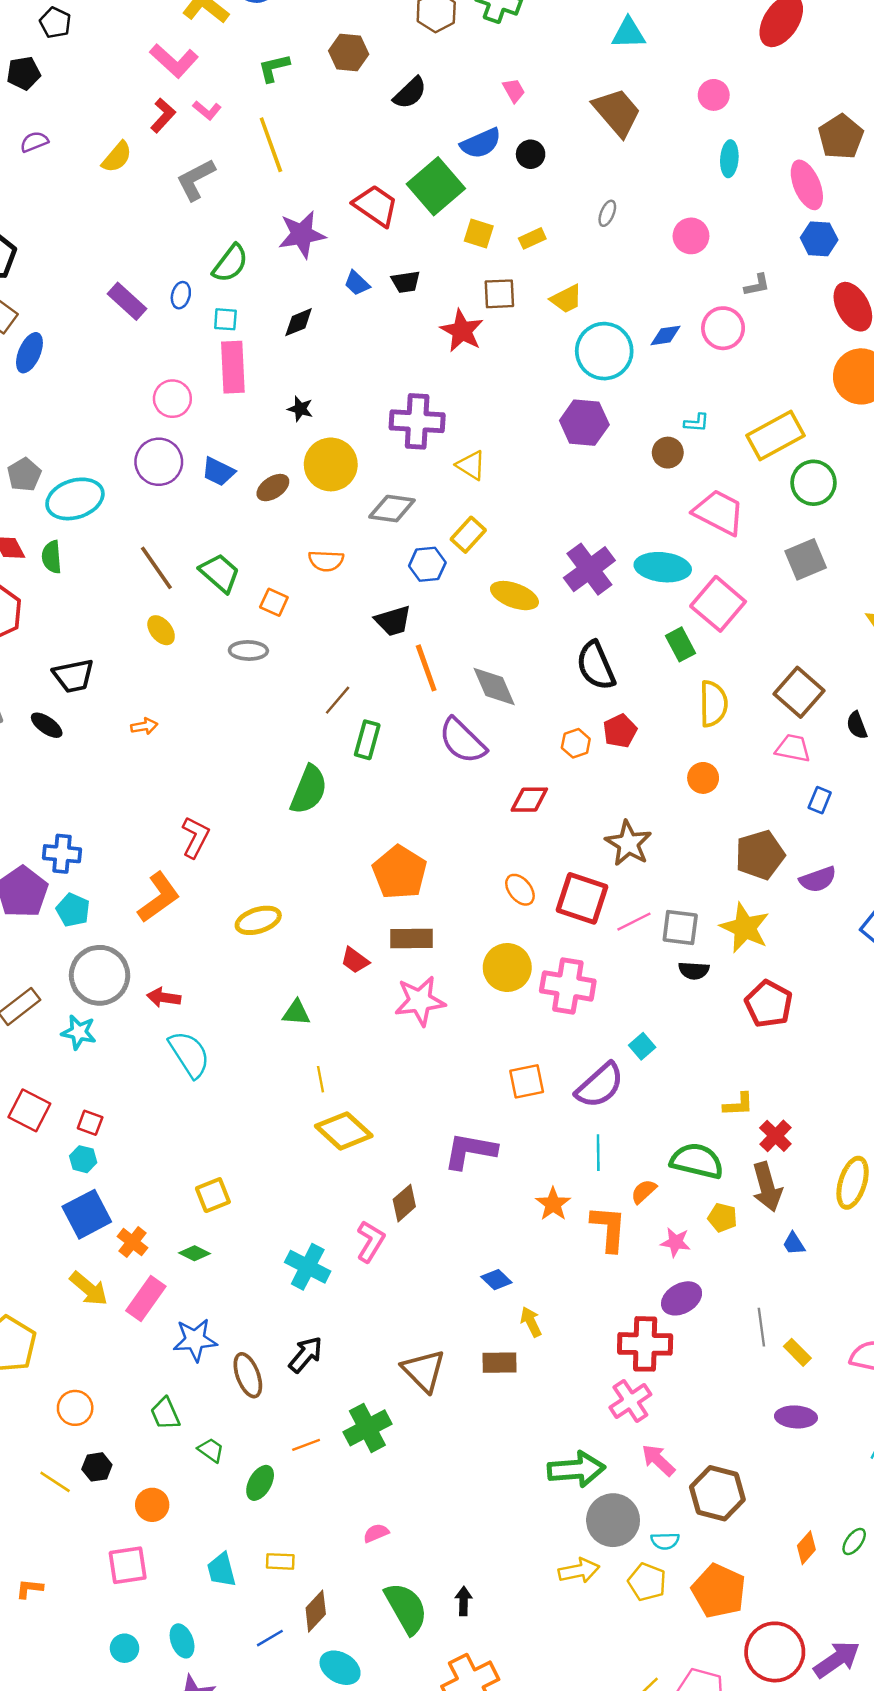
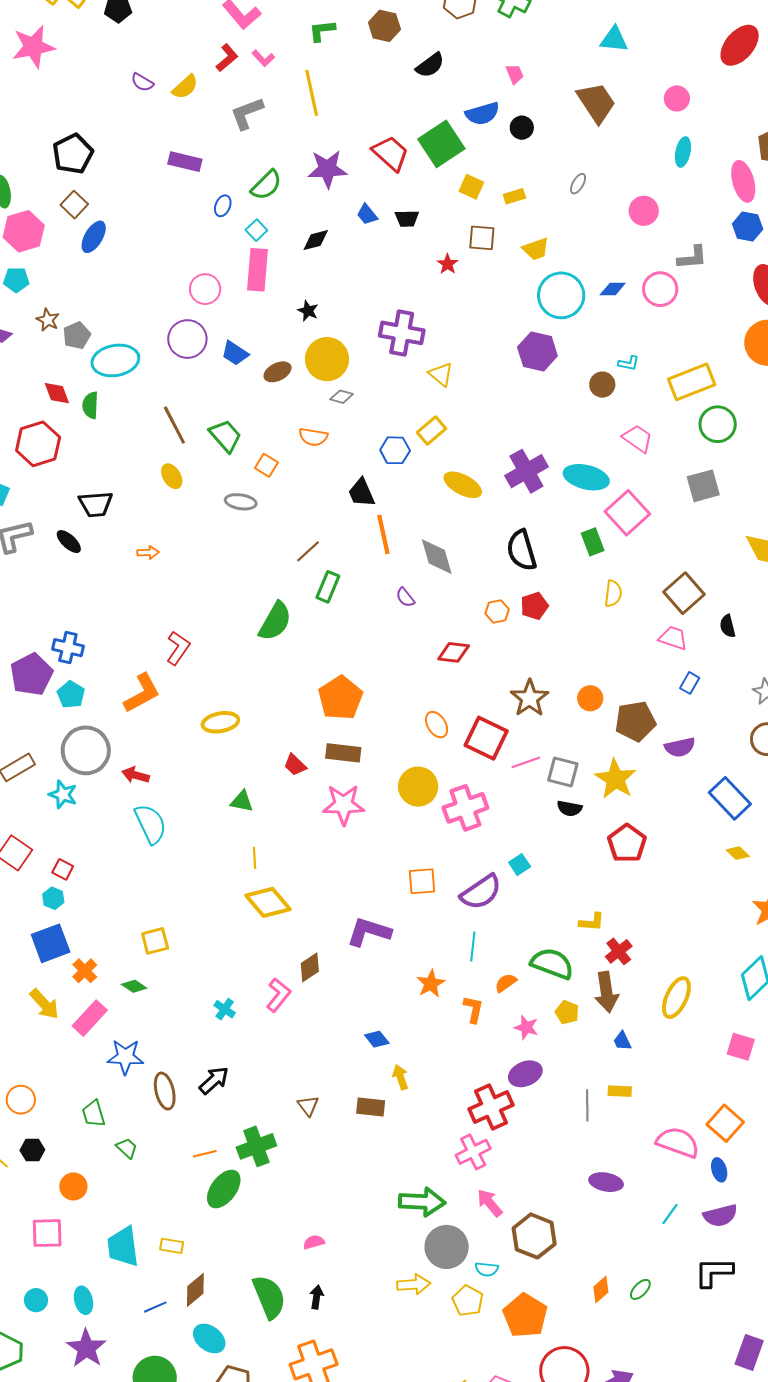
purple semicircle: (34, 142) -> (142, 82), moved, turned -135
gray L-shape: (757, 285) -> (692, 258), size x1.4
purple rectangle: (127, 301) -> (185, 162), moved, turned -36
cyan square: (225, 319) -> (256, 230), turned 35
red star: (462, 331) -> (448, 264), size x0.6
gray diamond: (392, 509) -> (342, 397), moved, size x0.6
pink trapezoid: (719, 512) -> (638, 438), size x0.7
black trapezoid: (393, 621) -> (361, 493), turned 76
yellow semicircle: (713, 704) -> (613, 594), size x0.7
purple semicircle: (462, 741) -> (405, 597), size x0.5
orange circle: (703, 778) -> (590, 698), moved
pink cross: (568, 986) -> (465, 808), turned -36
orange L-shape: (609, 1228) -> (473, 1009), size x0.7
cyan cross: (308, 1267) -> (225, 1009), size x0.6
red cross: (645, 1344) -> (491, 1107), turned -33
yellow rectangle: (797, 1352) -> (620, 1091), moved, turned -50
brown triangle: (424, 1371) -> (308, 1106), size x0.6
green ellipse: (260, 1483) -> (224, 1189), moved, size x1.4
pink semicircle: (376, 1533) -> (314, 1242), moved
cyan trapezoid: (221, 1570) -> (123, 1247), size x1.4

